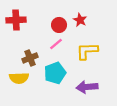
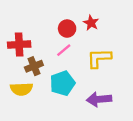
red cross: (16, 20) -> (19, 45), moved

